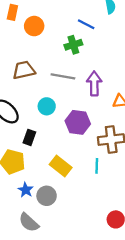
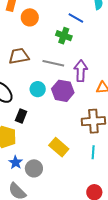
green cross: (73, 45) -> (64, 36), turned 35
purple hexagon: (78, 122) -> (63, 91), moved
yellow rectangle: (61, 166) -> (59, 147), moved
cyan line: (97, 166) -> (93, 152), moved

